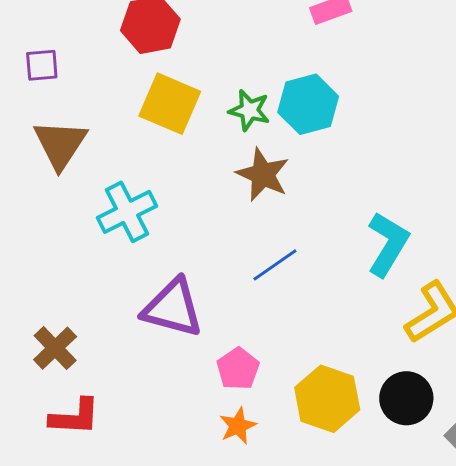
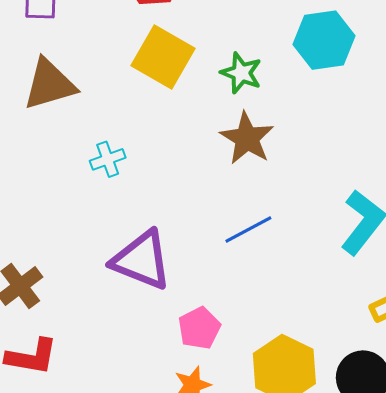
cyan hexagon: (308, 104) -> (324, 40), moved
brown triangle: (60, 144) -> (49, 84), turned 34
cyan cross: (127, 212) -> (108, 159), size x0.6

